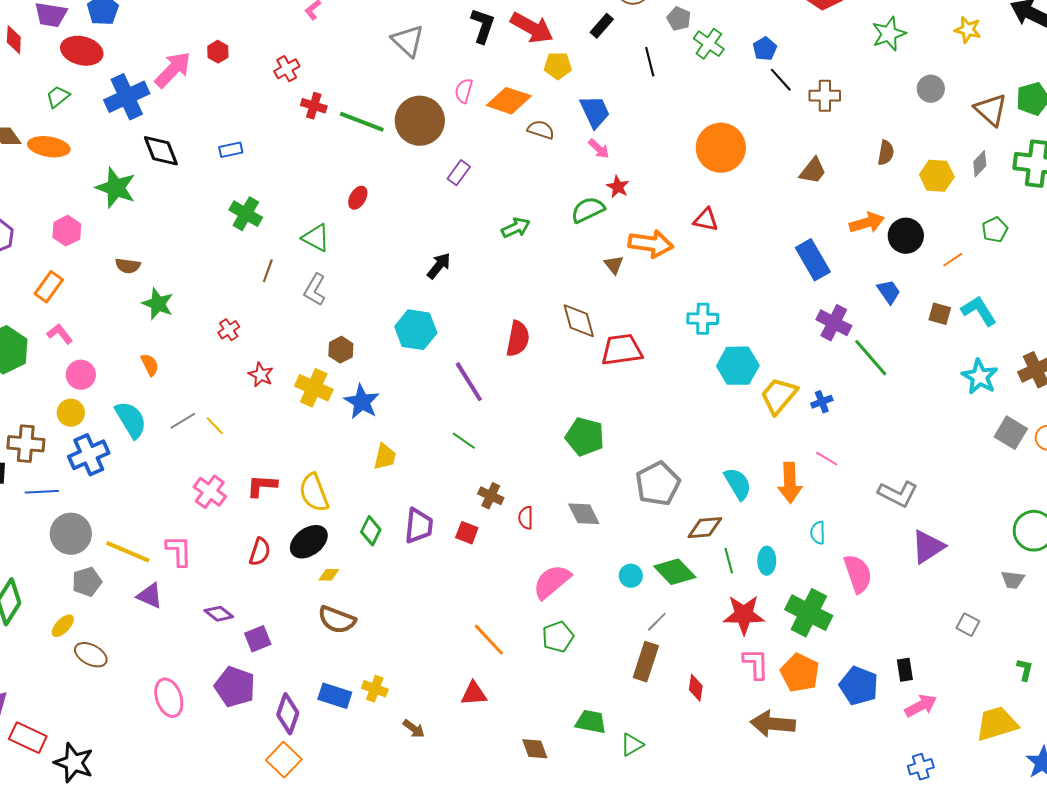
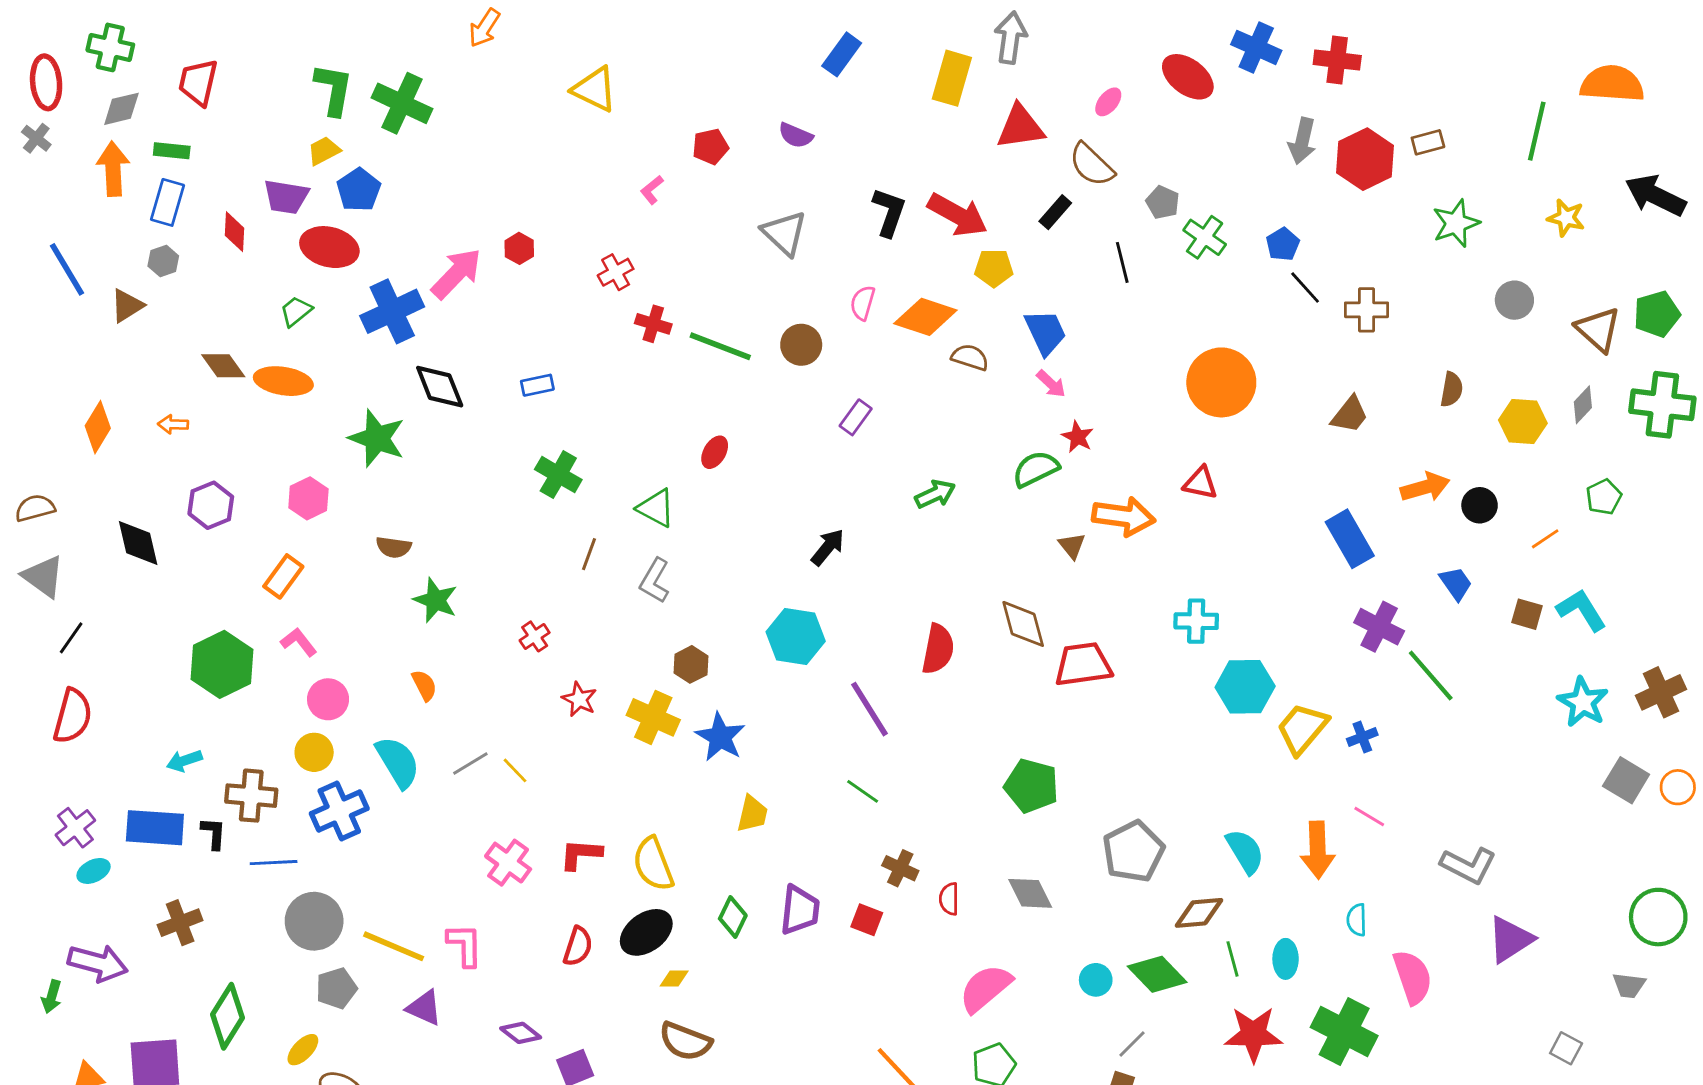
brown circle: (420, 121) -> (801, 345), size x0.6
black circle: (906, 236) -> (1480, 505), size x0.7

